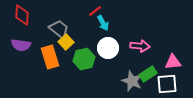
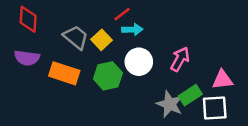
cyan arrow: (103, 23) -> (132, 30), turned -63
yellow square: (66, 42) -> (101, 40), moved
pink arrow: (140, 46) -> (180, 59), turned -66
orange rectangle: (50, 57) -> (64, 73), turned -55

